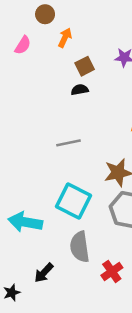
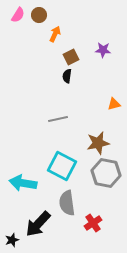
pink semicircle: (23, 45) -> (18, 15), moved
black semicircle: (80, 90) -> (67, 76), turned -72
black arrow: (44, 273) -> (38, 224), size x1.6

